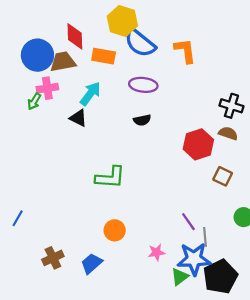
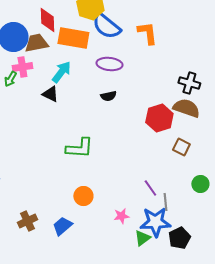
orange rectangle: (104, 56) -> (73, 38), size x1.4
brown semicircle: (228, 133) -> (186, 108), size x1.5
black pentagon: (220, 277) -> (179, 238), size x0.7

